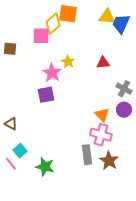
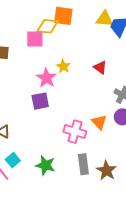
yellow diamond: (53, 24) -> (48, 26), turned 45
red triangle: (103, 63) -> (100, 67), turned 40
pink cross: (101, 135) -> (75, 132), moved
green star: (45, 167) -> (45, 165), moved

